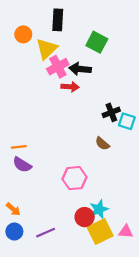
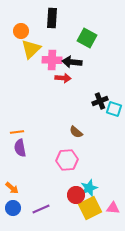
yellow triangle: (47, 49) -> (31, 49), moved
pink cross: (58, 67) -> (52, 60), turned 30
brown semicircle: (102, 144) -> (76, 132), moved
purple semicircle: (22, 165) -> (20, 148), turned 48

